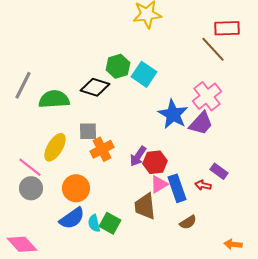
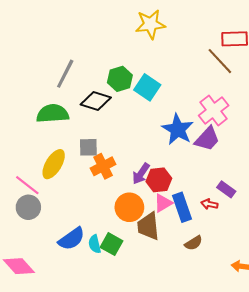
gray line: (23, 85) -> (65, 74), moved
orange circle: (76, 188) -> (129, 207), moved

